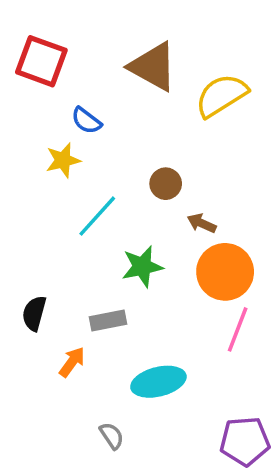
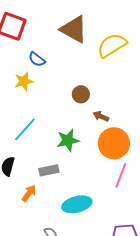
cyan line: (97, 216) -> (25, 129), moved

